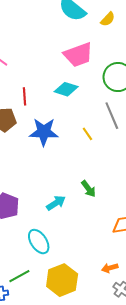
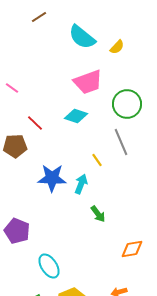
red line: (24, 96) -> (35, 123), turned -42
blue star: (44, 132) -> (52, 178), moved
cyan arrow: (56, 203) -> (81, 184), moved, turned -36

